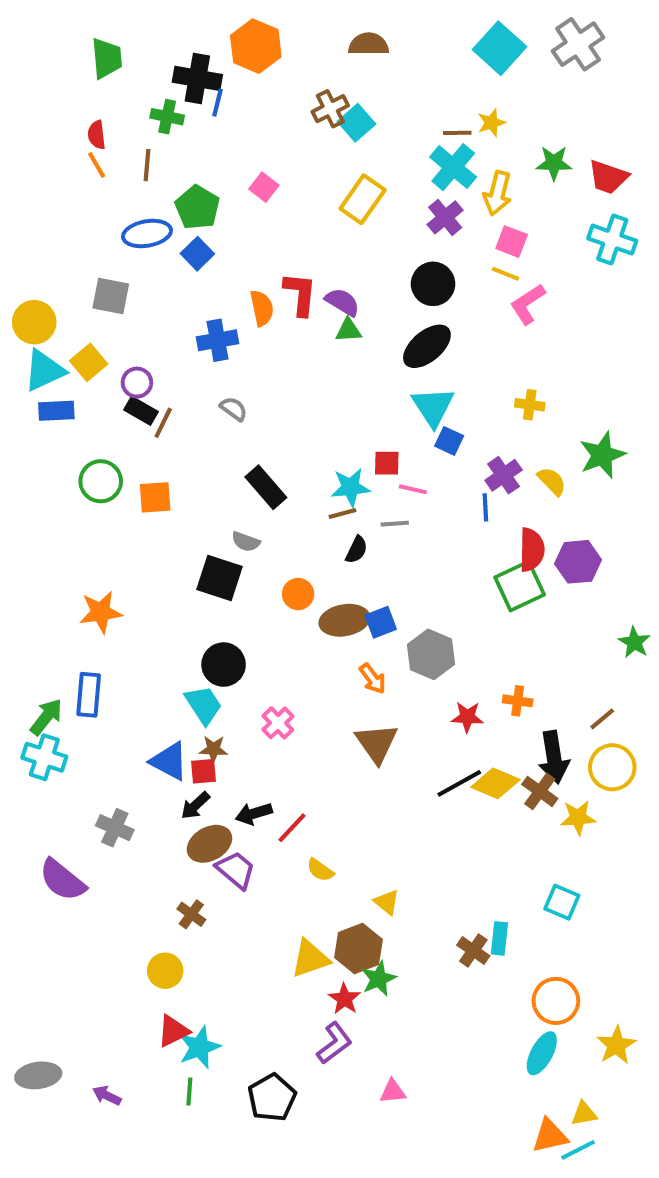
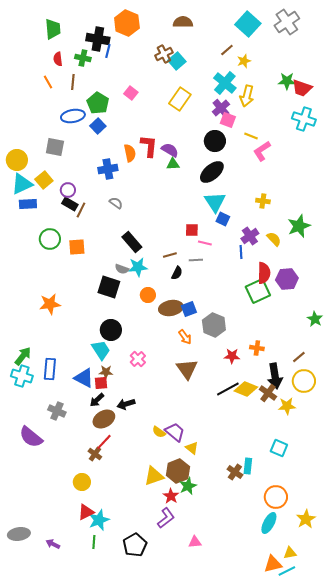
brown line: (457, 133) -> (227, 50), moved, turned -40
red semicircle: (97, 135) -> (58, 59), moved
green star: (554, 163) -> (287, 81), moved
pink square: (512, 242) -> (228, 120), moved
cyan star: (350, 487) -> (138, 267), moved
blue rectangle: (89, 695) -> (50, 369), moved
red line: (292, 828) -> (104, 442), moved
purple trapezoid: (236, 870) -> (175, 432), moved

